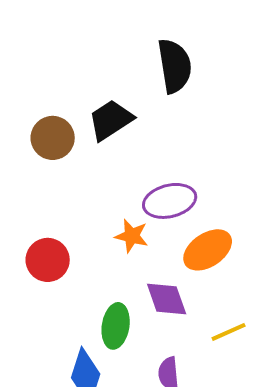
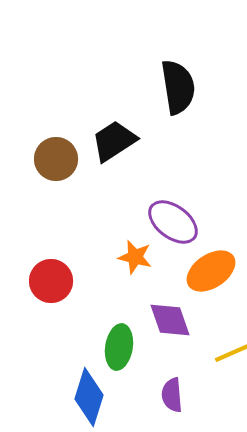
purple ellipse: (170, 201) -> (173, 222), turned 51

